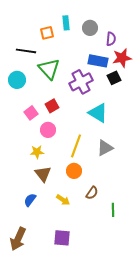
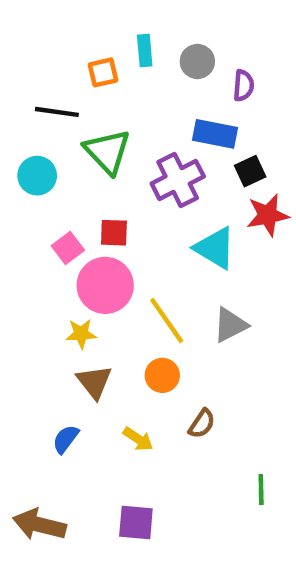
red star: (122, 58) -> (268, 215), moved
red square: (52, 106) -> (114, 233), turned 32
pink circle: (48, 130) -> (105, 285), size x1.6
yellow line: (76, 146) -> (167, 320), turned -55
green line: (113, 210) -> (261, 490), moved
brown arrow: (18, 239) -> (39, 525), turned 80

